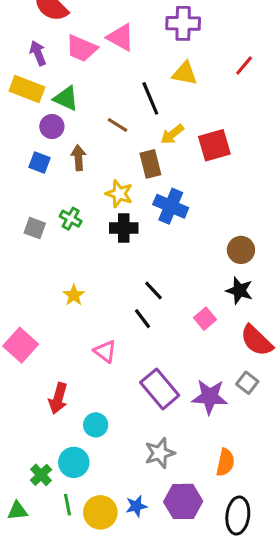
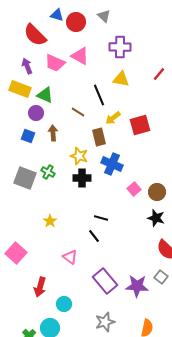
gray square: (35, 228) -> (25, 178), size x1.6
black line: (153, 291) -> (101, 218), turned -32
pink square: (205, 319) -> (134, 189), moved

